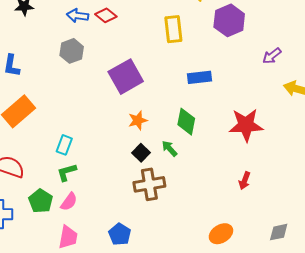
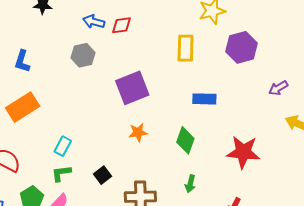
red diamond: (106, 15) -> (121, 25), turned -55
green arrow: (169, 148) -> (190, 184), moved, turned -132
black square: (141, 153) -> (102, 175), moved

